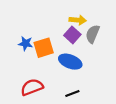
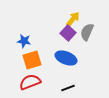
yellow arrow: (78, 20) -> (73, 19), turned -56
orange square: (44, 48) -> (32, 60), moved

